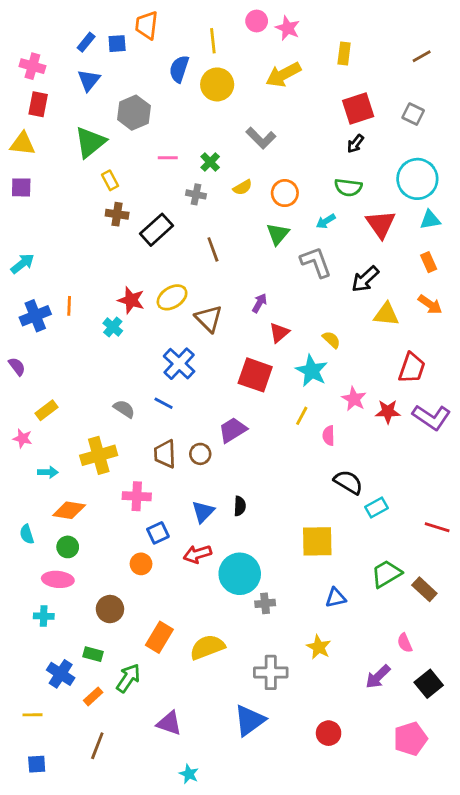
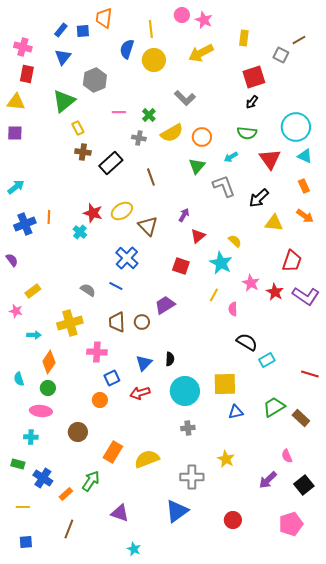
gray square: (413, 114) -> (281, 55), moved
yellow semicircle: (243, 187) -> (172, 133), size x1.6
cyan triangle: (430, 220) -> (305, 156), turned 35
red square: (255, 375) -> (181, 266), size x0.7
red star: (388, 412) -> (275, 292), turned 30
orange diamond: (69, 510) -> (49, 362), turned -65
cyan circle: (240, 574) -> (185, 391), moved
blue triangle: (336, 598) -> (236, 412), moved
green rectangle: (93, 654) -> (18, 464), moved

